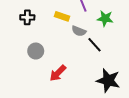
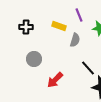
gray semicircle: (79, 31) -> (75, 40), turned -96
black line: (95, 45) -> (88, 68), moved

